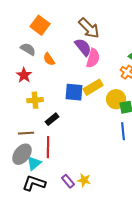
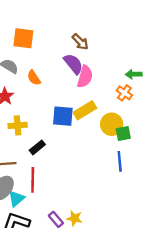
orange square: (40, 25) -> (23, 38), turned -30
brown arrow: (89, 28) -> (80, 42), size x0.7

